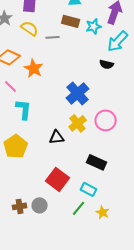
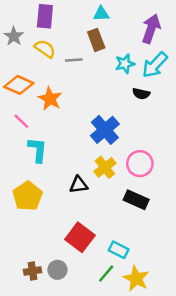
brown rectangle: (71, 21) -> (96, 40), turned 54
cyan star: (94, 26) -> (125, 64), moved
black rectangle: (97, 162) -> (136, 200), moved
yellow star: (103, 212) -> (136, 279), size x1.5

